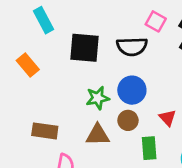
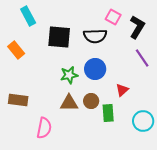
red triangle: (168, 118) -> (122, 90), turned 32
brown circle: (128, 120) -> (91, 101), moved
brown rectangle: (45, 131) -> (18, 100), moved

